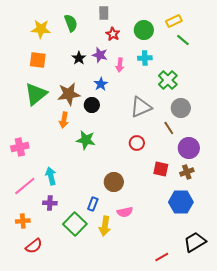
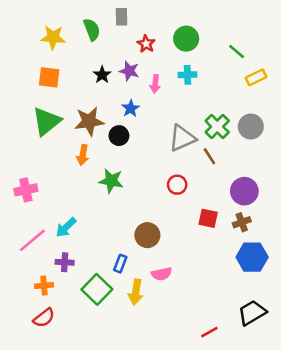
gray rectangle: (104, 13) -> (122, 17), moved
yellow rectangle: (174, 21) -> (256, 77), moved
green cross: (168, 80) -> (217, 127), moved
gray circle: (181, 108) -> (251, 127), moved
brown line: (169, 128) -> (209, 156), moved
cyan arrow: (51, 176) -> (66, 227), turned -120
blue hexagon: (181, 202) -> (252, 257), moved
orange cross: (23, 221) -> (44, 286), moved

